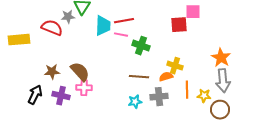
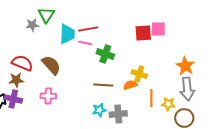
pink square: (193, 12) -> (158, 29), moved
red semicircle: (52, 28) -> (22, 63), moved
brown semicircle: (80, 72) -> (51, 65), moved
purple cross: (61, 96) -> (13, 99), moved
gray cross: (159, 97) -> (118, 114), moved

